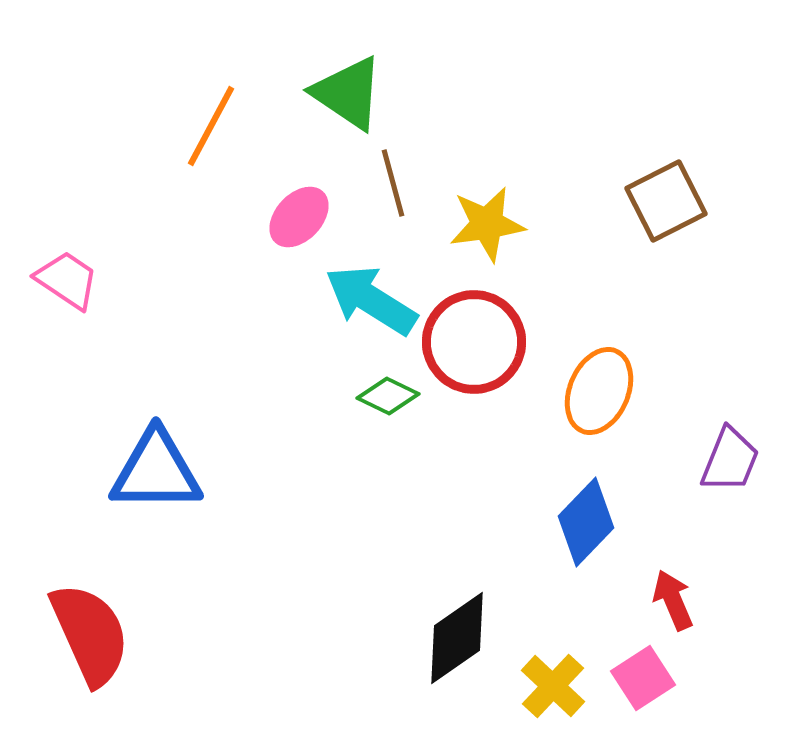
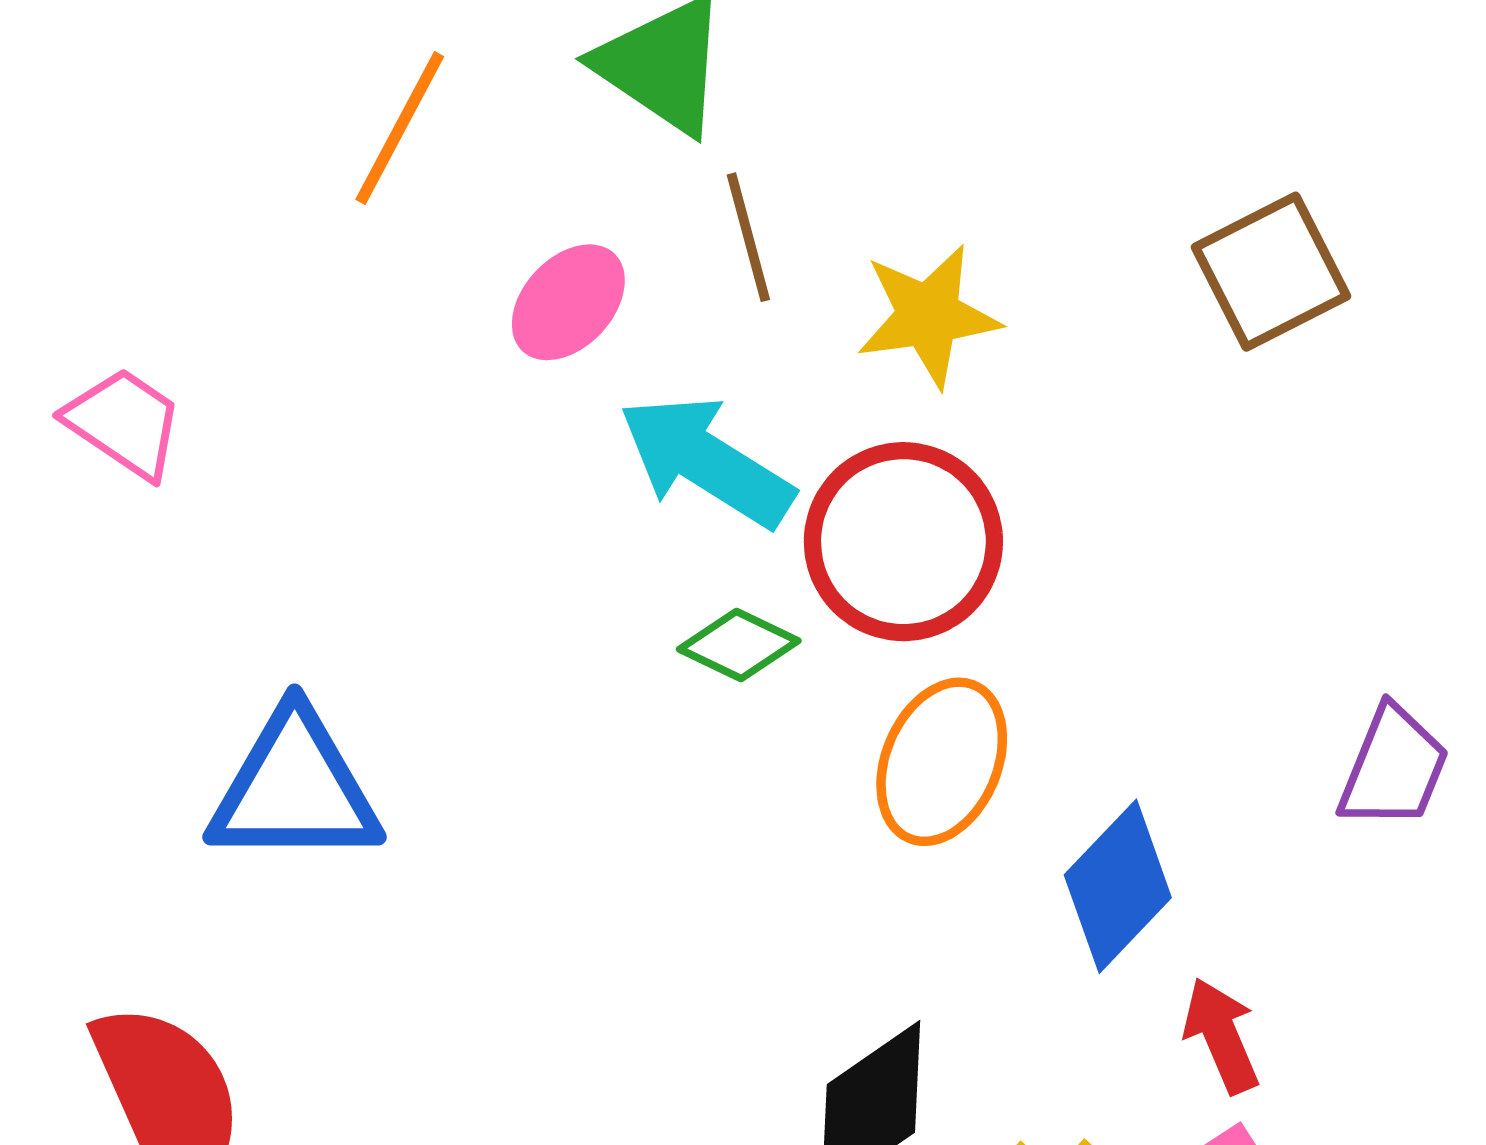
orange ellipse: (599, 391) -> (942, 762), moved
red arrow: (673, 600) -> (1221, 1036), moved

